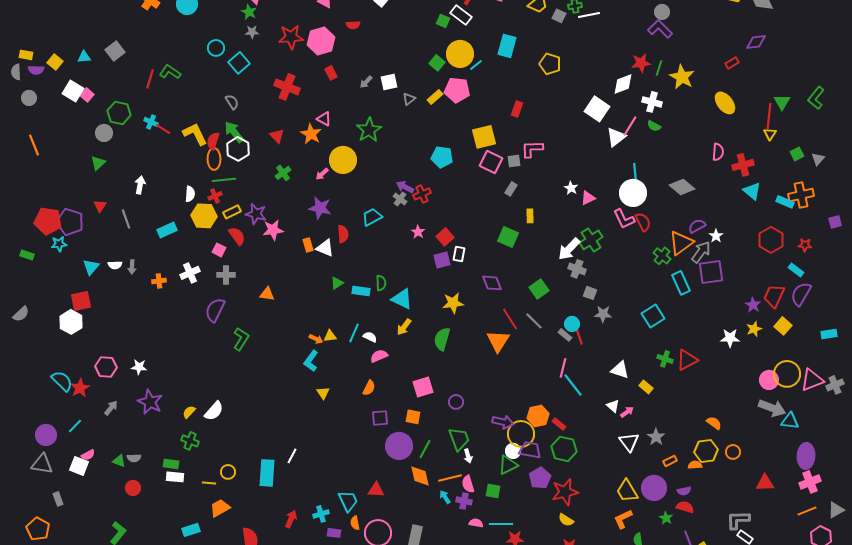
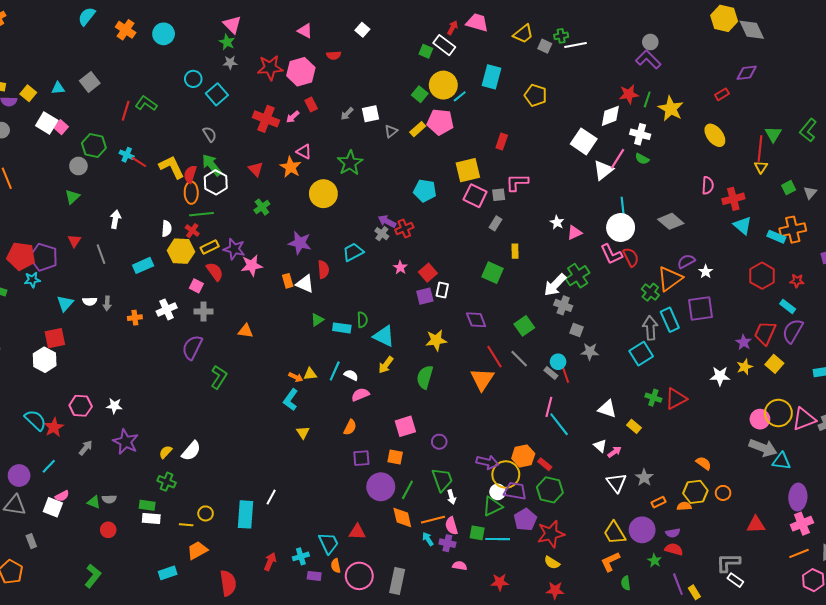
pink arrow: (322, 174) -> (293, 117), moved
red cross: (215, 196) -> (192, 231), turned -32
gray arrow: (701, 252) -> (650, 328), moved, turned -40
cyan line: (501, 524) -> (498, 539), moved

